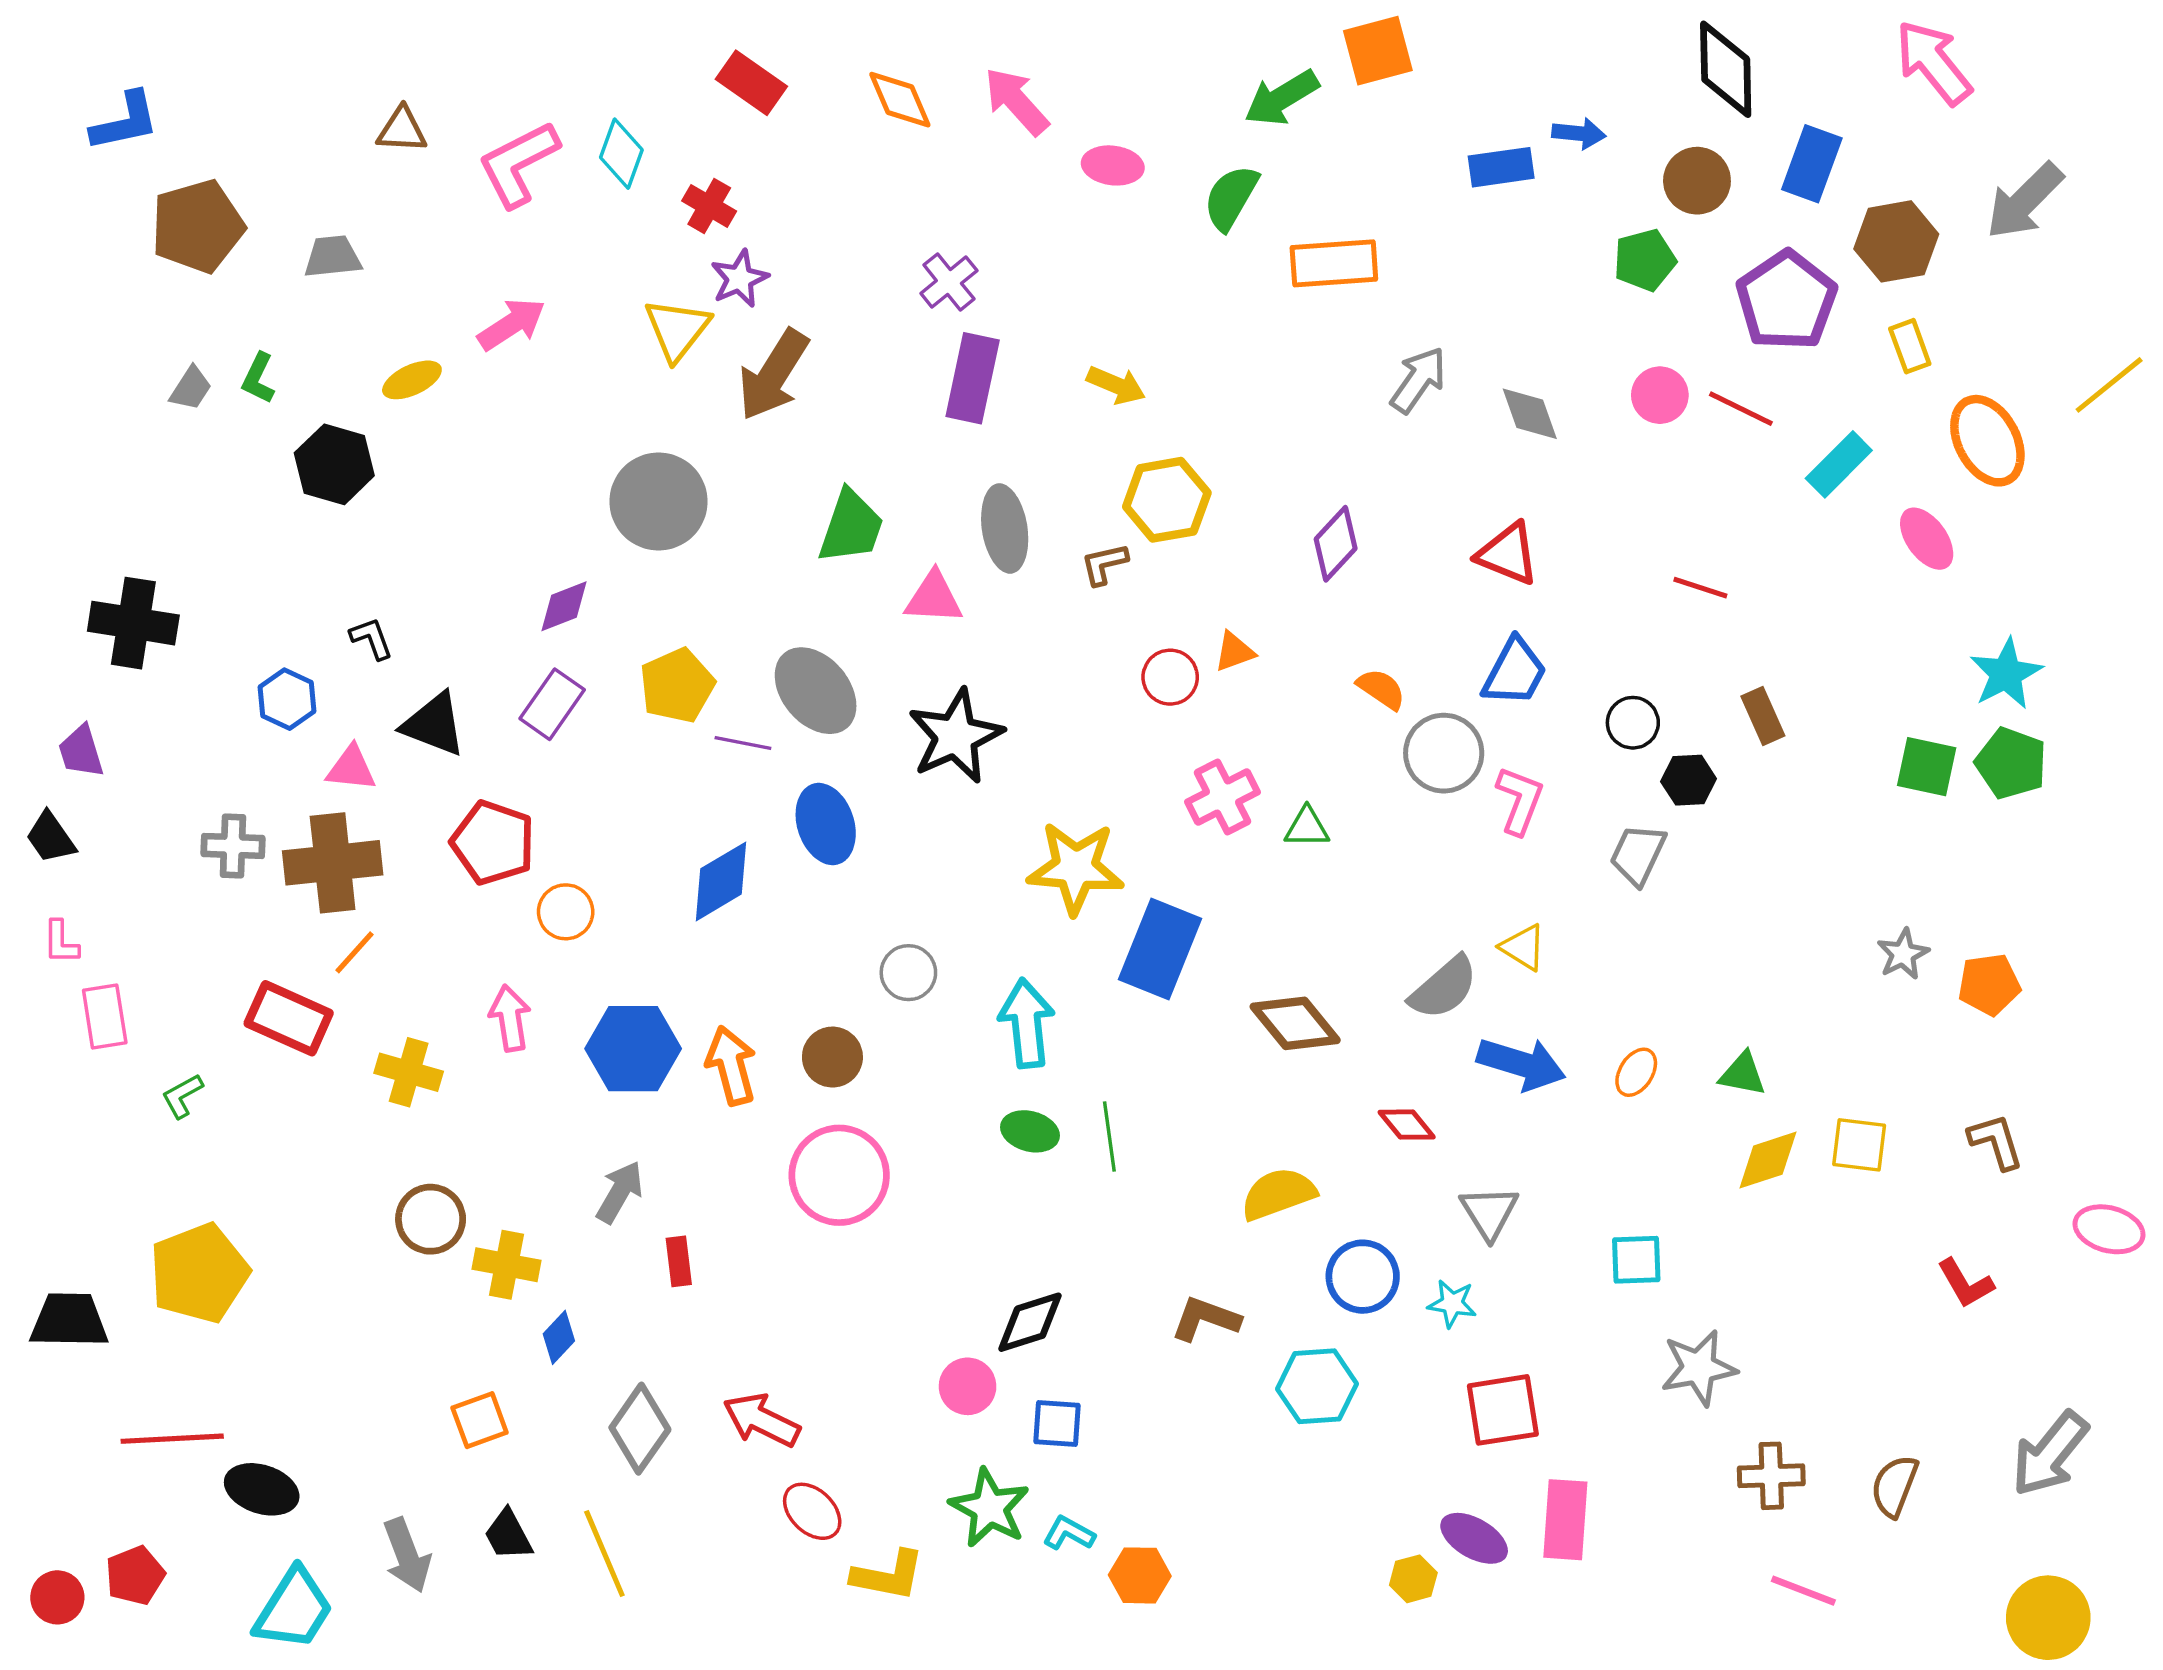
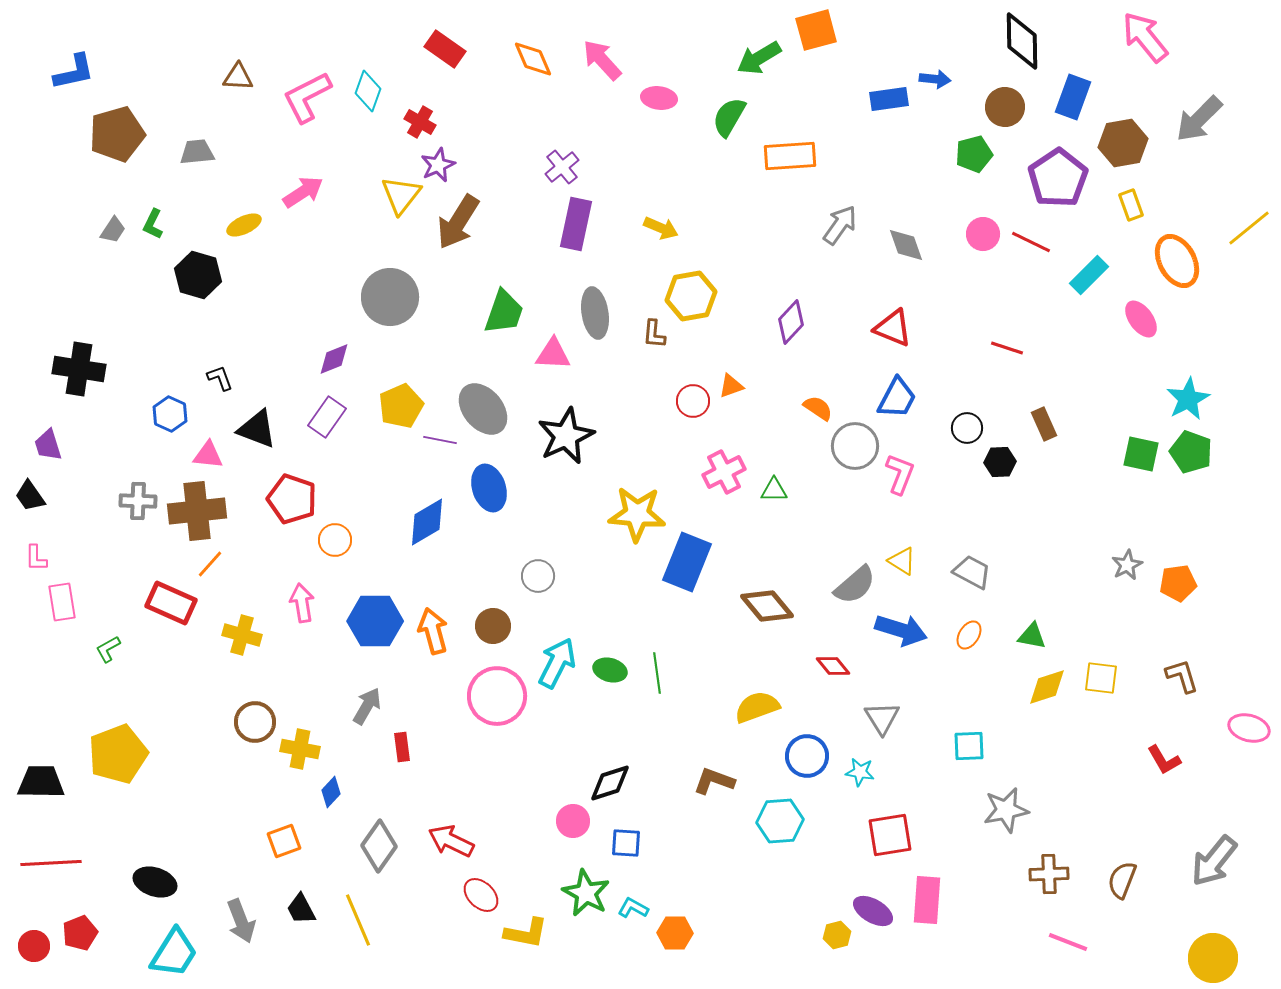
brown L-shape: (1104, 564) -> (654, 334), turned -72
gray trapezoid: (1638, 854) -> (972, 572), moved, turned 93
cyan arrow: (1027, 1023) -> (557, 663), moved, turned 33
red line: (172, 1439) -> (51, 863), moved

